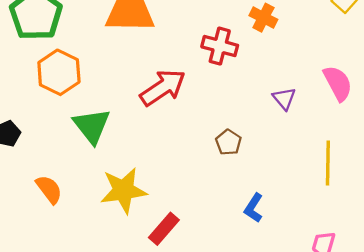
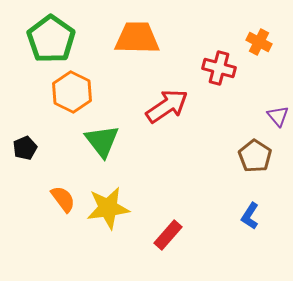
brown pentagon: (228, 142) -> (255, 156), moved, size x1.4
yellow star: (123, 190) -> (108, 208), moved

